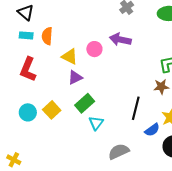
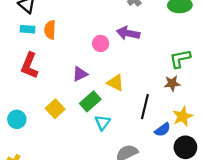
yellow triangle: (70, 57) -> (115, 83), moved
cyan circle: (28, 112) -> (17, 119), moved

